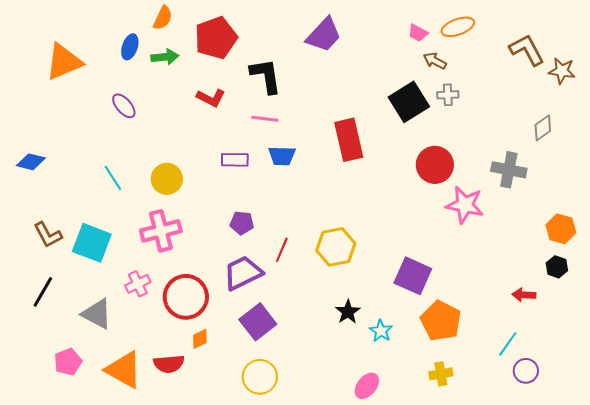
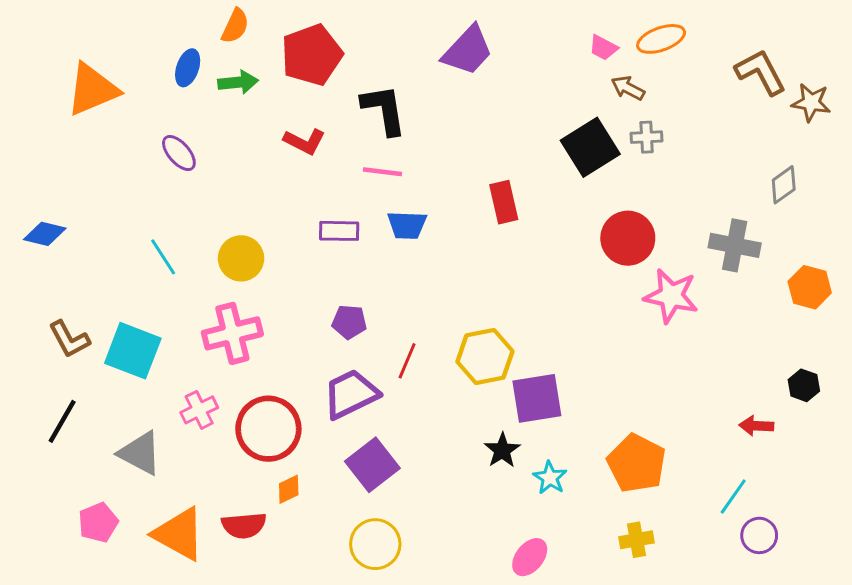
red rectangle: (349, 140) -> (504, 202), size x0.7
orange hexagon: (561, 229) -> (810, 287), moved
purple square: (413, 276) -> (537, 398), moved, turned -33

